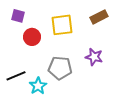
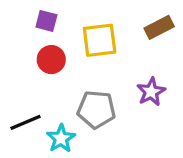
purple square: (18, 16) -> (46, 21), moved
purple star: (94, 57) -> (151, 92), turned 30

